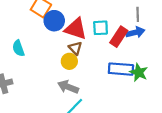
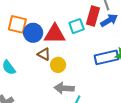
red rectangle: (119, 37) -> (93, 16), moved
brown triangle: (75, 48) -> (44, 54), moved

